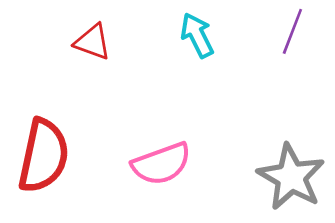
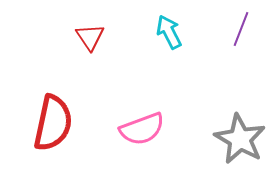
red triangle: (93, 42) -> (90, 37), turned 36

